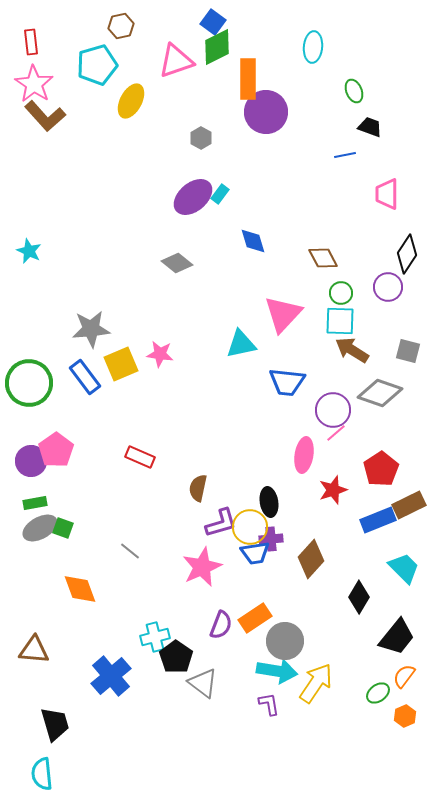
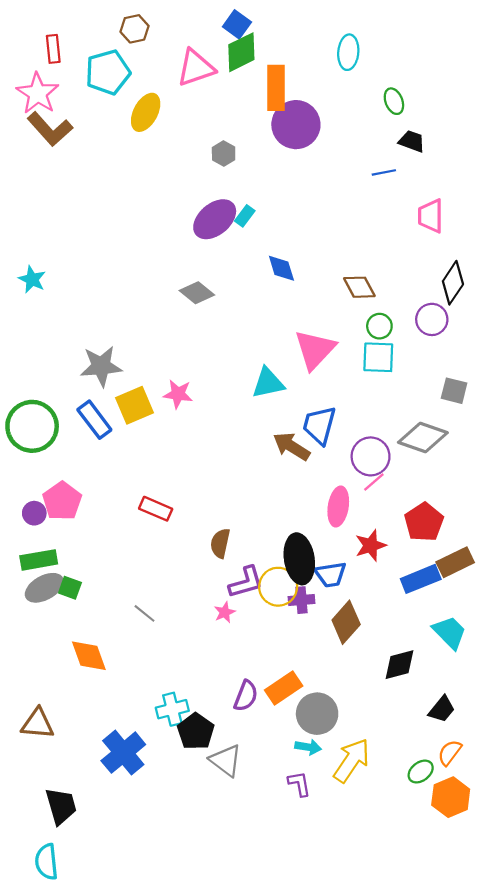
red rectangle: (31, 42) -> (53, 49), moved
brown arrow: (352, 350) -> (291, 446), moved
blue trapezoid: (287, 382) -> (319, 425), turned 99
purple circle: (31, 461) -> (34, 513), size x0.7
black ellipse: (269, 502) -> (299, 559), size x1.5
green rectangle: (35, 503) -> (39, 560), size x1.4
blue trapezoid: (255, 553) -> (330, 574), moved
pink star: (202, 567) -> (225, 612), moved, size x0.5
black diamond: (359, 597) -> (399, 665), turned 44
black trapezoid: (397, 637) -> (442, 709), size x0.7
cyan arrow: (277, 671) -> (308, 747), size x0.6
orange hexagon: (405, 716) -> (451, 797), size x1.6

